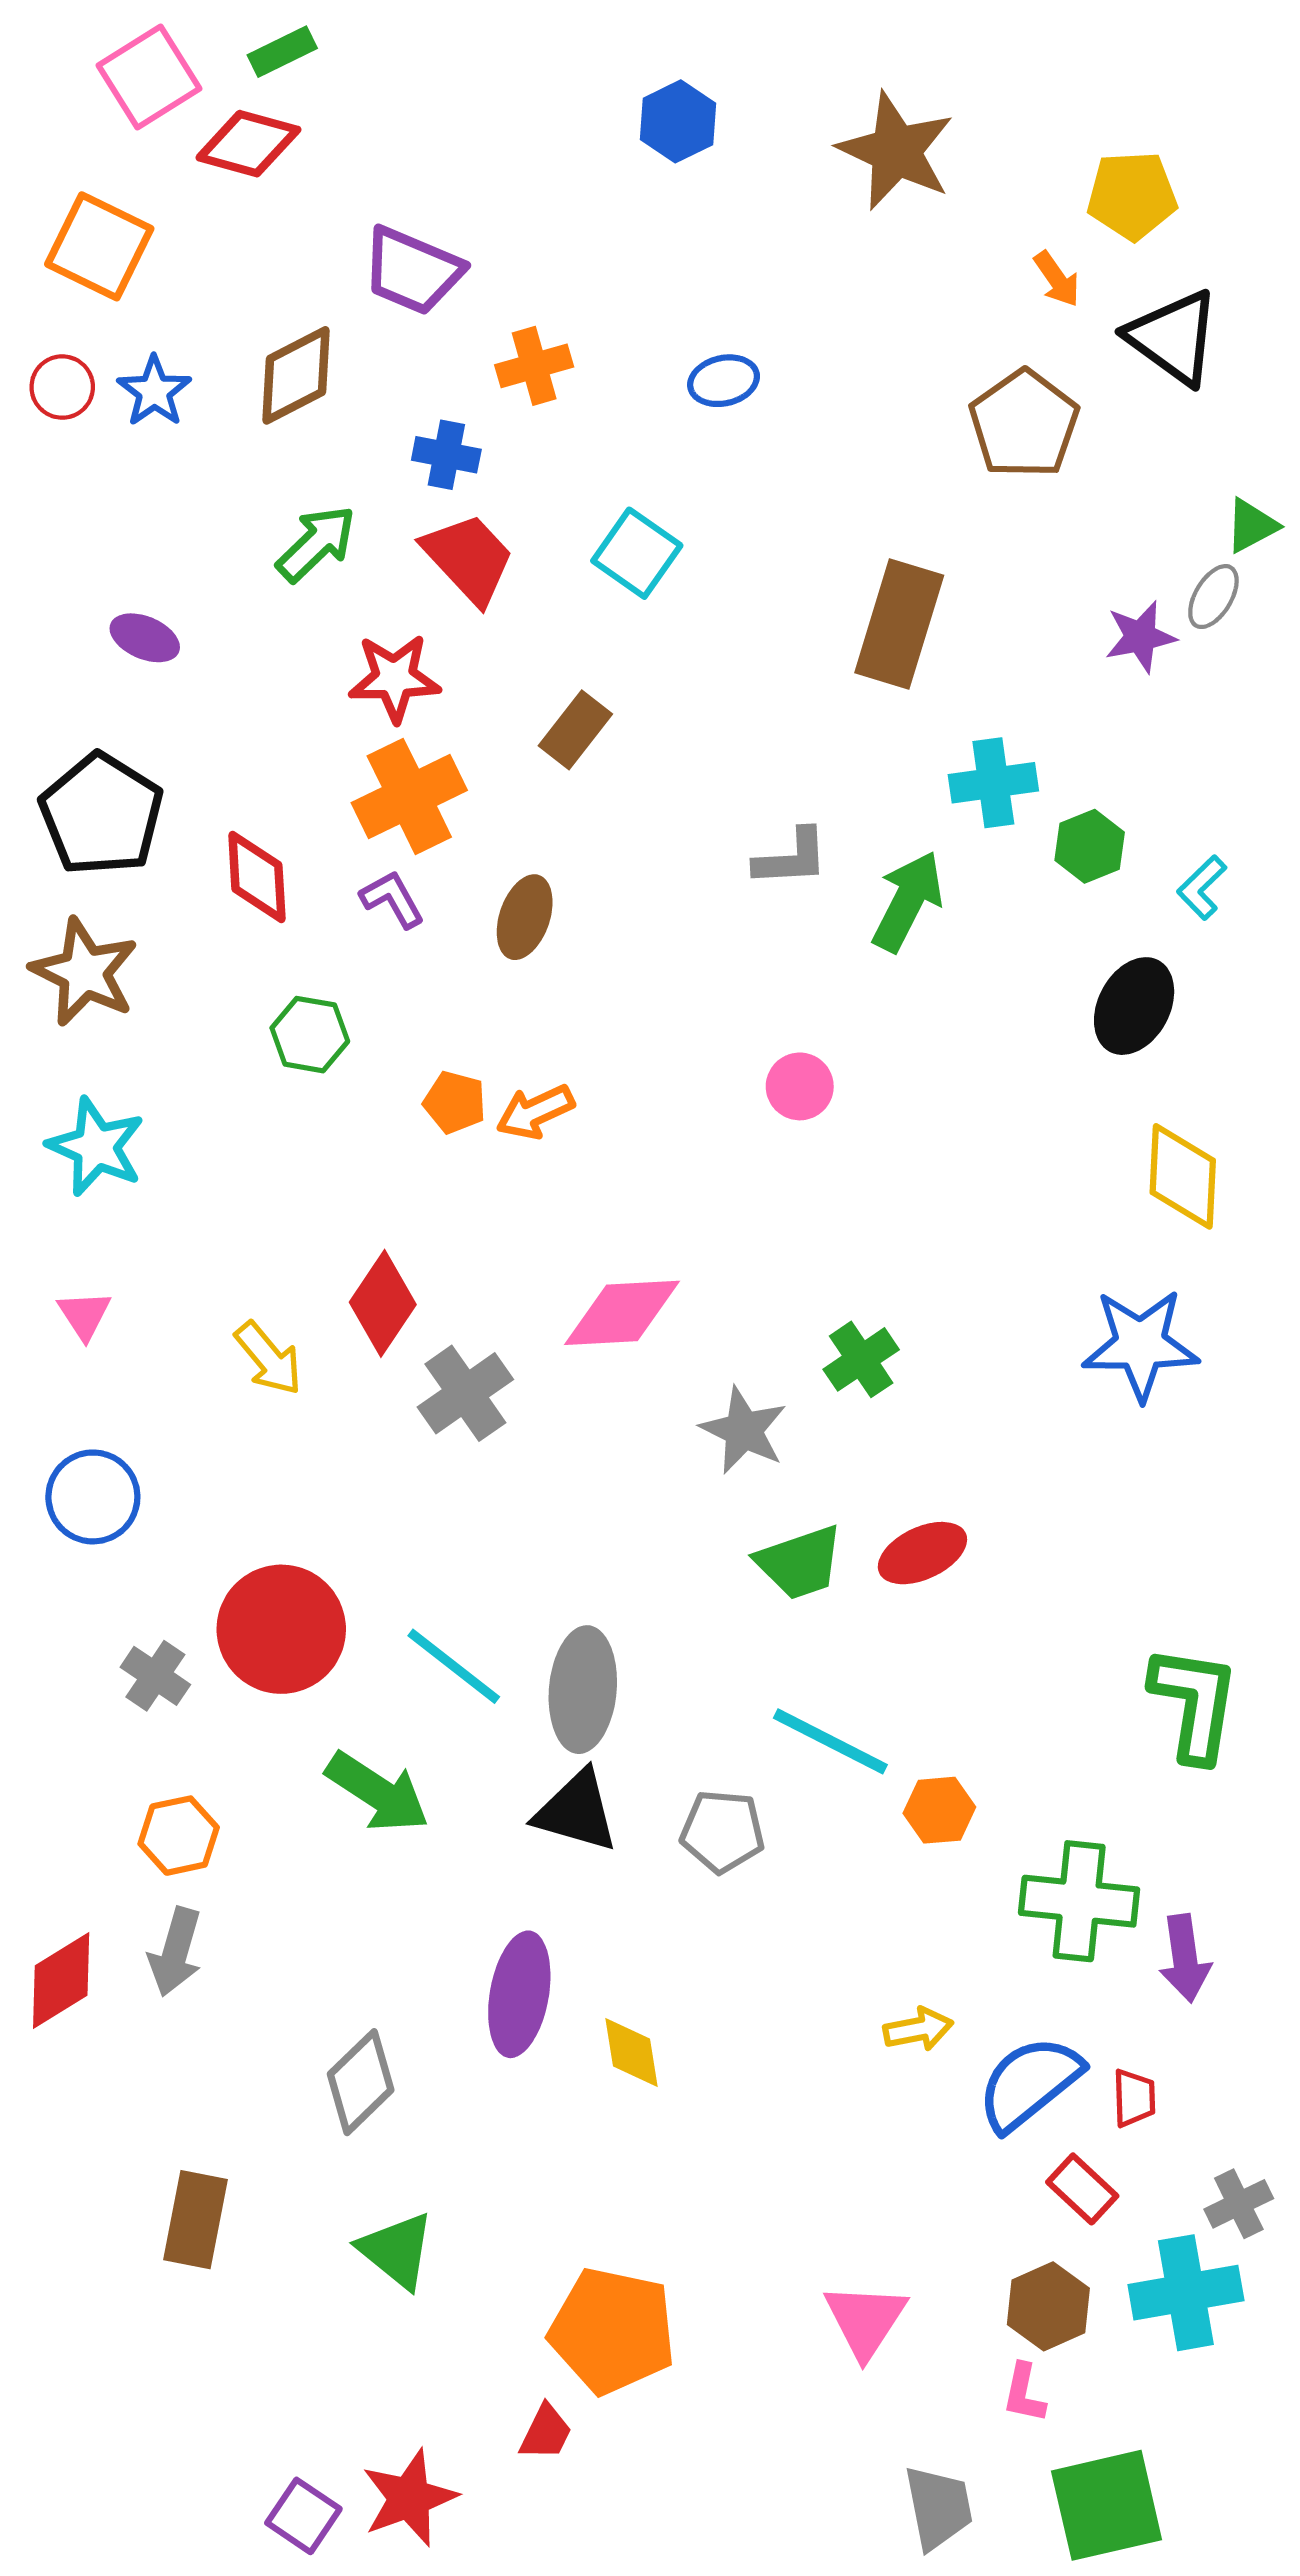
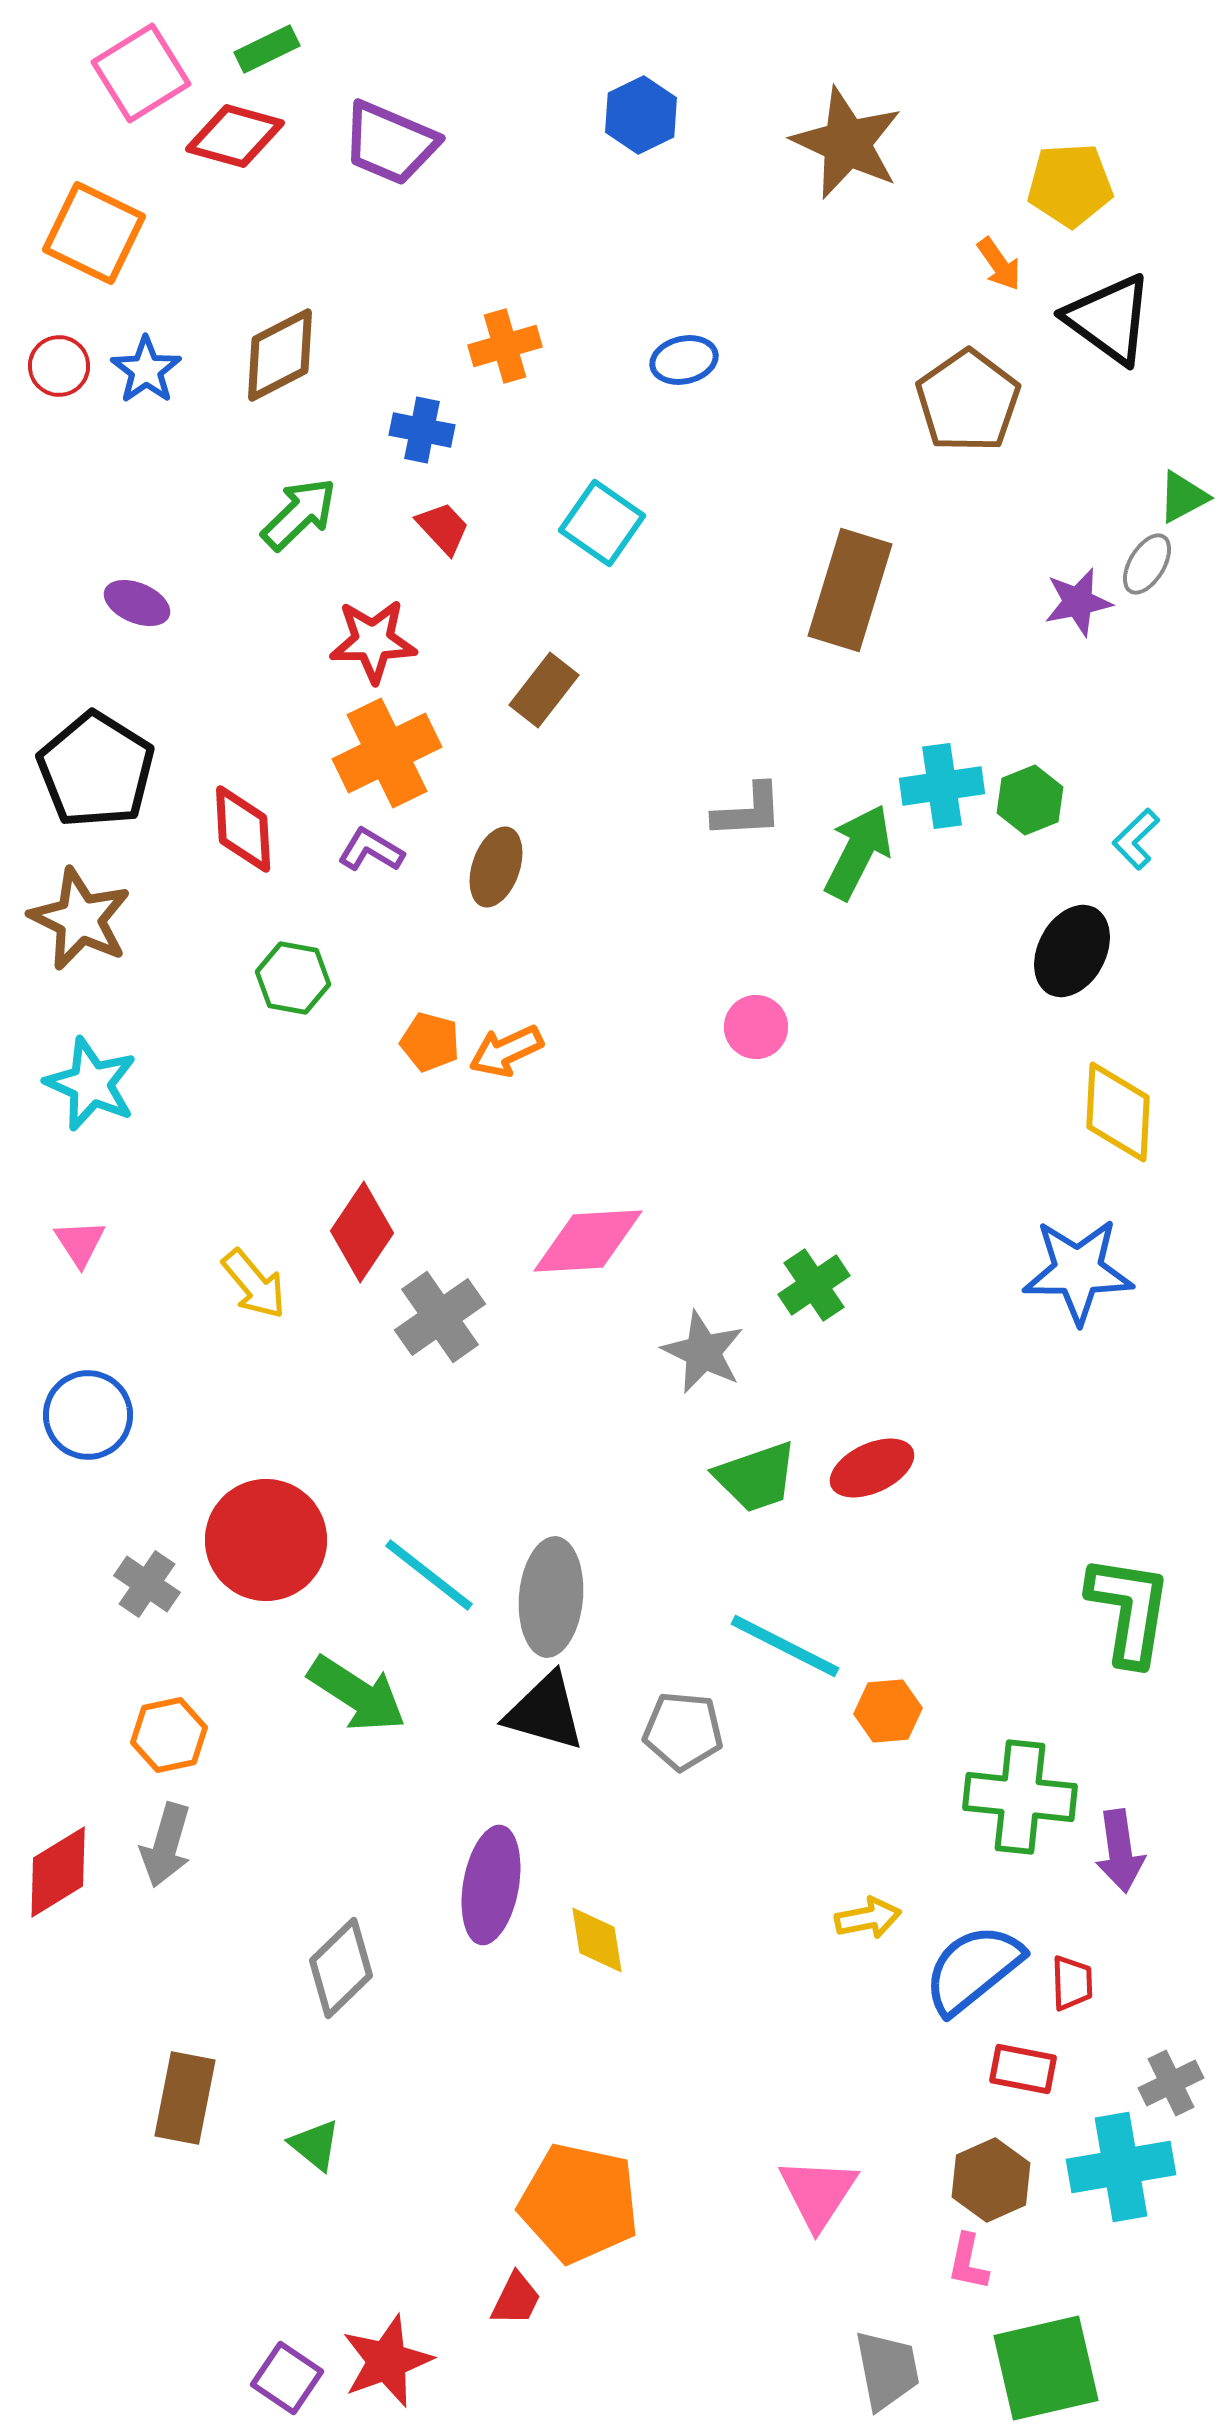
purple trapezoid: (412, 271) -> (390, 143), moved
red trapezoid: (469, 558) -> (443, 528), size x0.6
cyan cross: (993, 783) -> (942, 786), moved
purple L-shape: (392, 899) -> (371, 850), turned -30
red rectangle: (1082, 2189) -> (1023, 2069), turned -32
green triangle: (397, 2250) -> (315, 2145), moved, size x0.7

